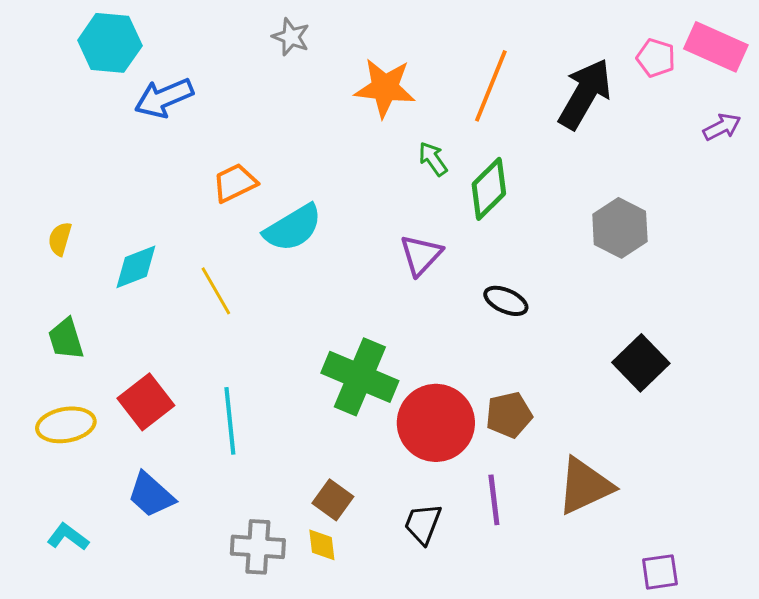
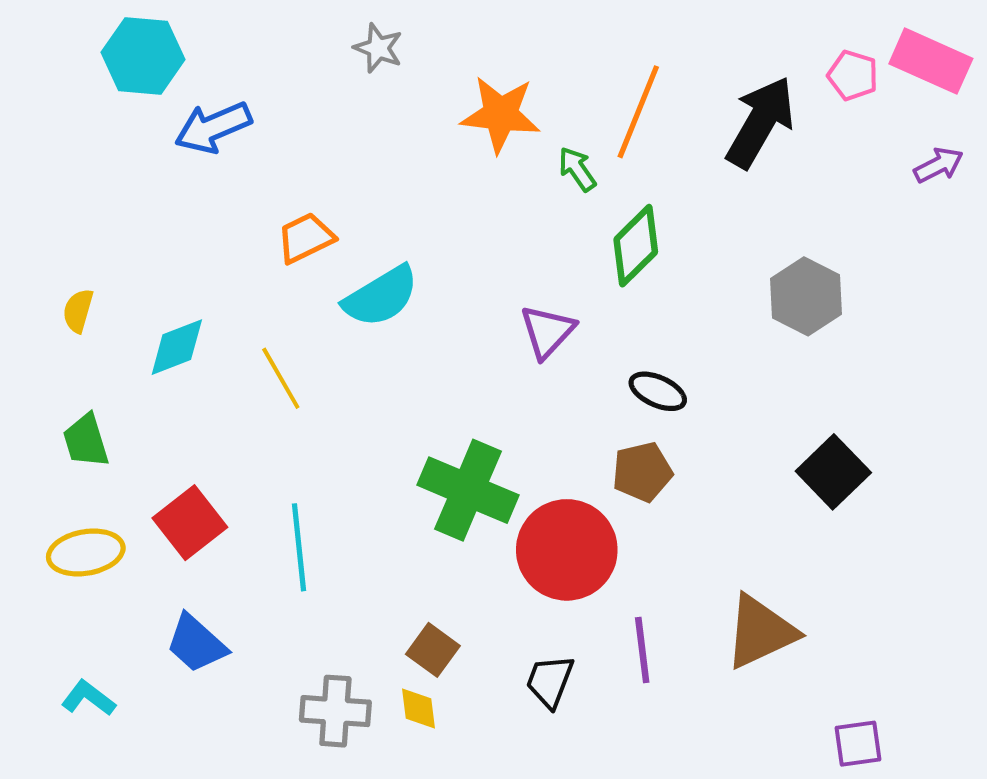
green arrow: (433, 159) -> (577, 169), moved
brown pentagon: (509, 415) -> (642, 472), moved

